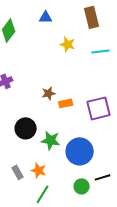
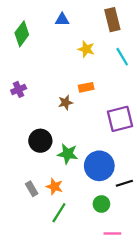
cyan line: (101, 51) -> (122, 57), turned 66
orange rectangle: (66, 103) -> (86, 87), moved
black line: (103, 177) -> (124, 183), moved

